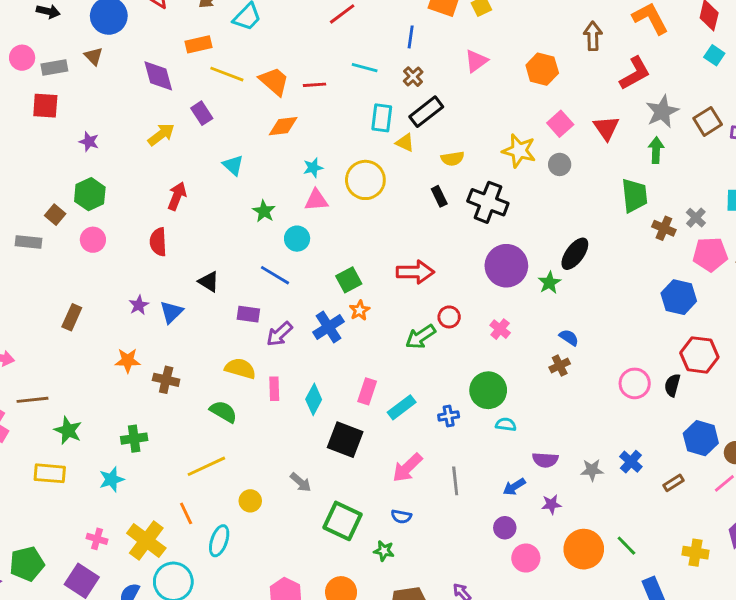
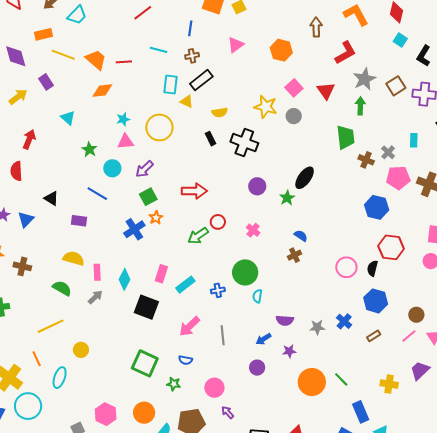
brown cross: (413, 77) -> (192, 56), turned 32
purple circle: (506, 266) -> (257, 186), size x0.6
purple arrow: (279, 334) -> (144, 169), moved
cyan semicircle: (506, 424) -> (257, 296), turned -88
blue hexagon: (701, 438) -> (376, 301), moved
gray arrow: (301, 482) -> (95, 297), moved, turned -84
pink circle: (526, 558) -> (214, 388), moved

